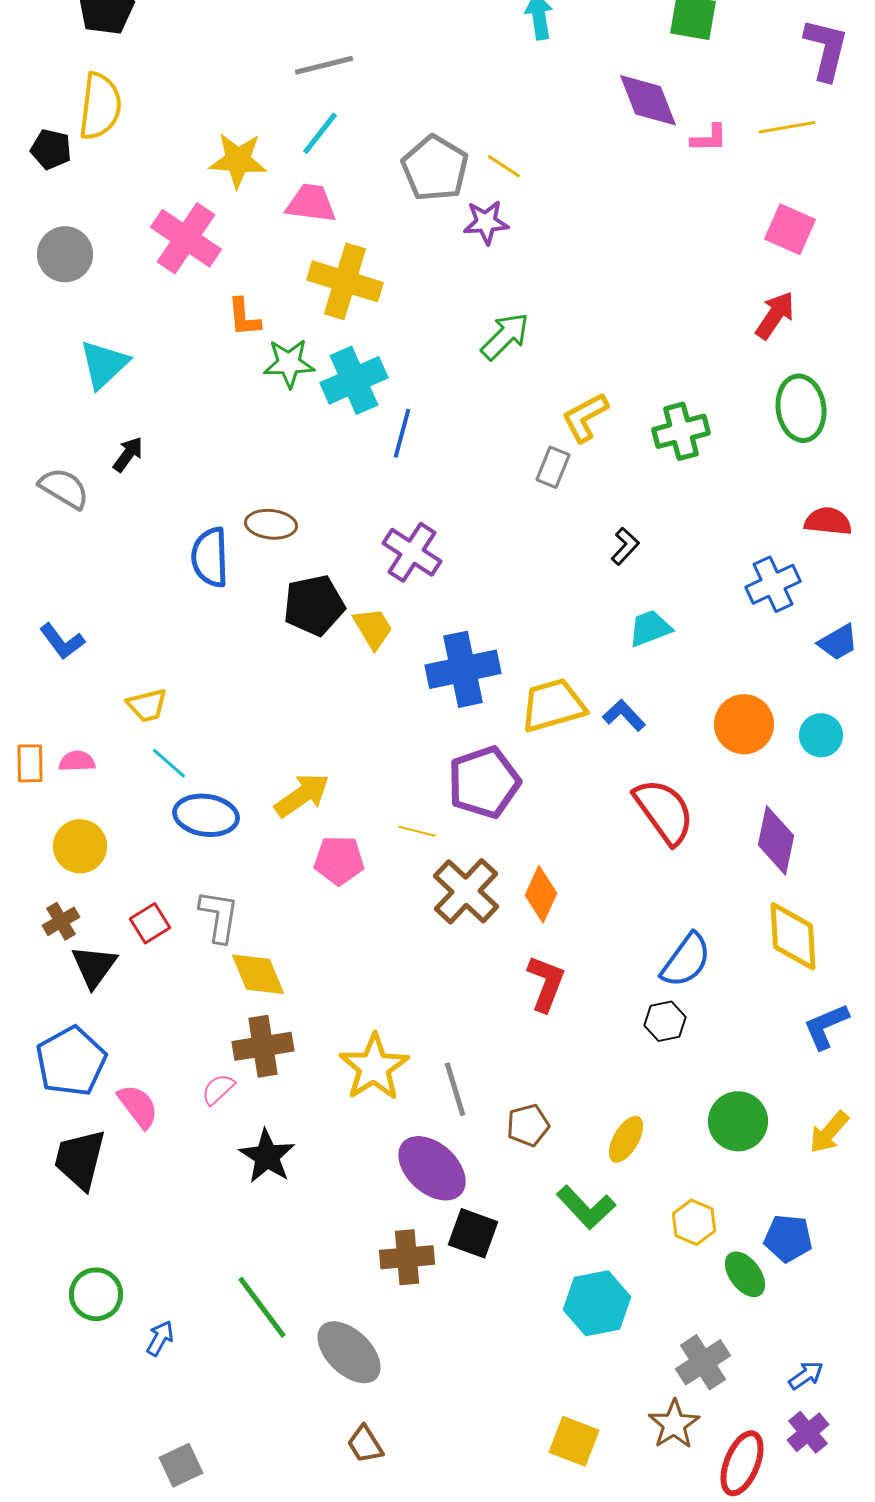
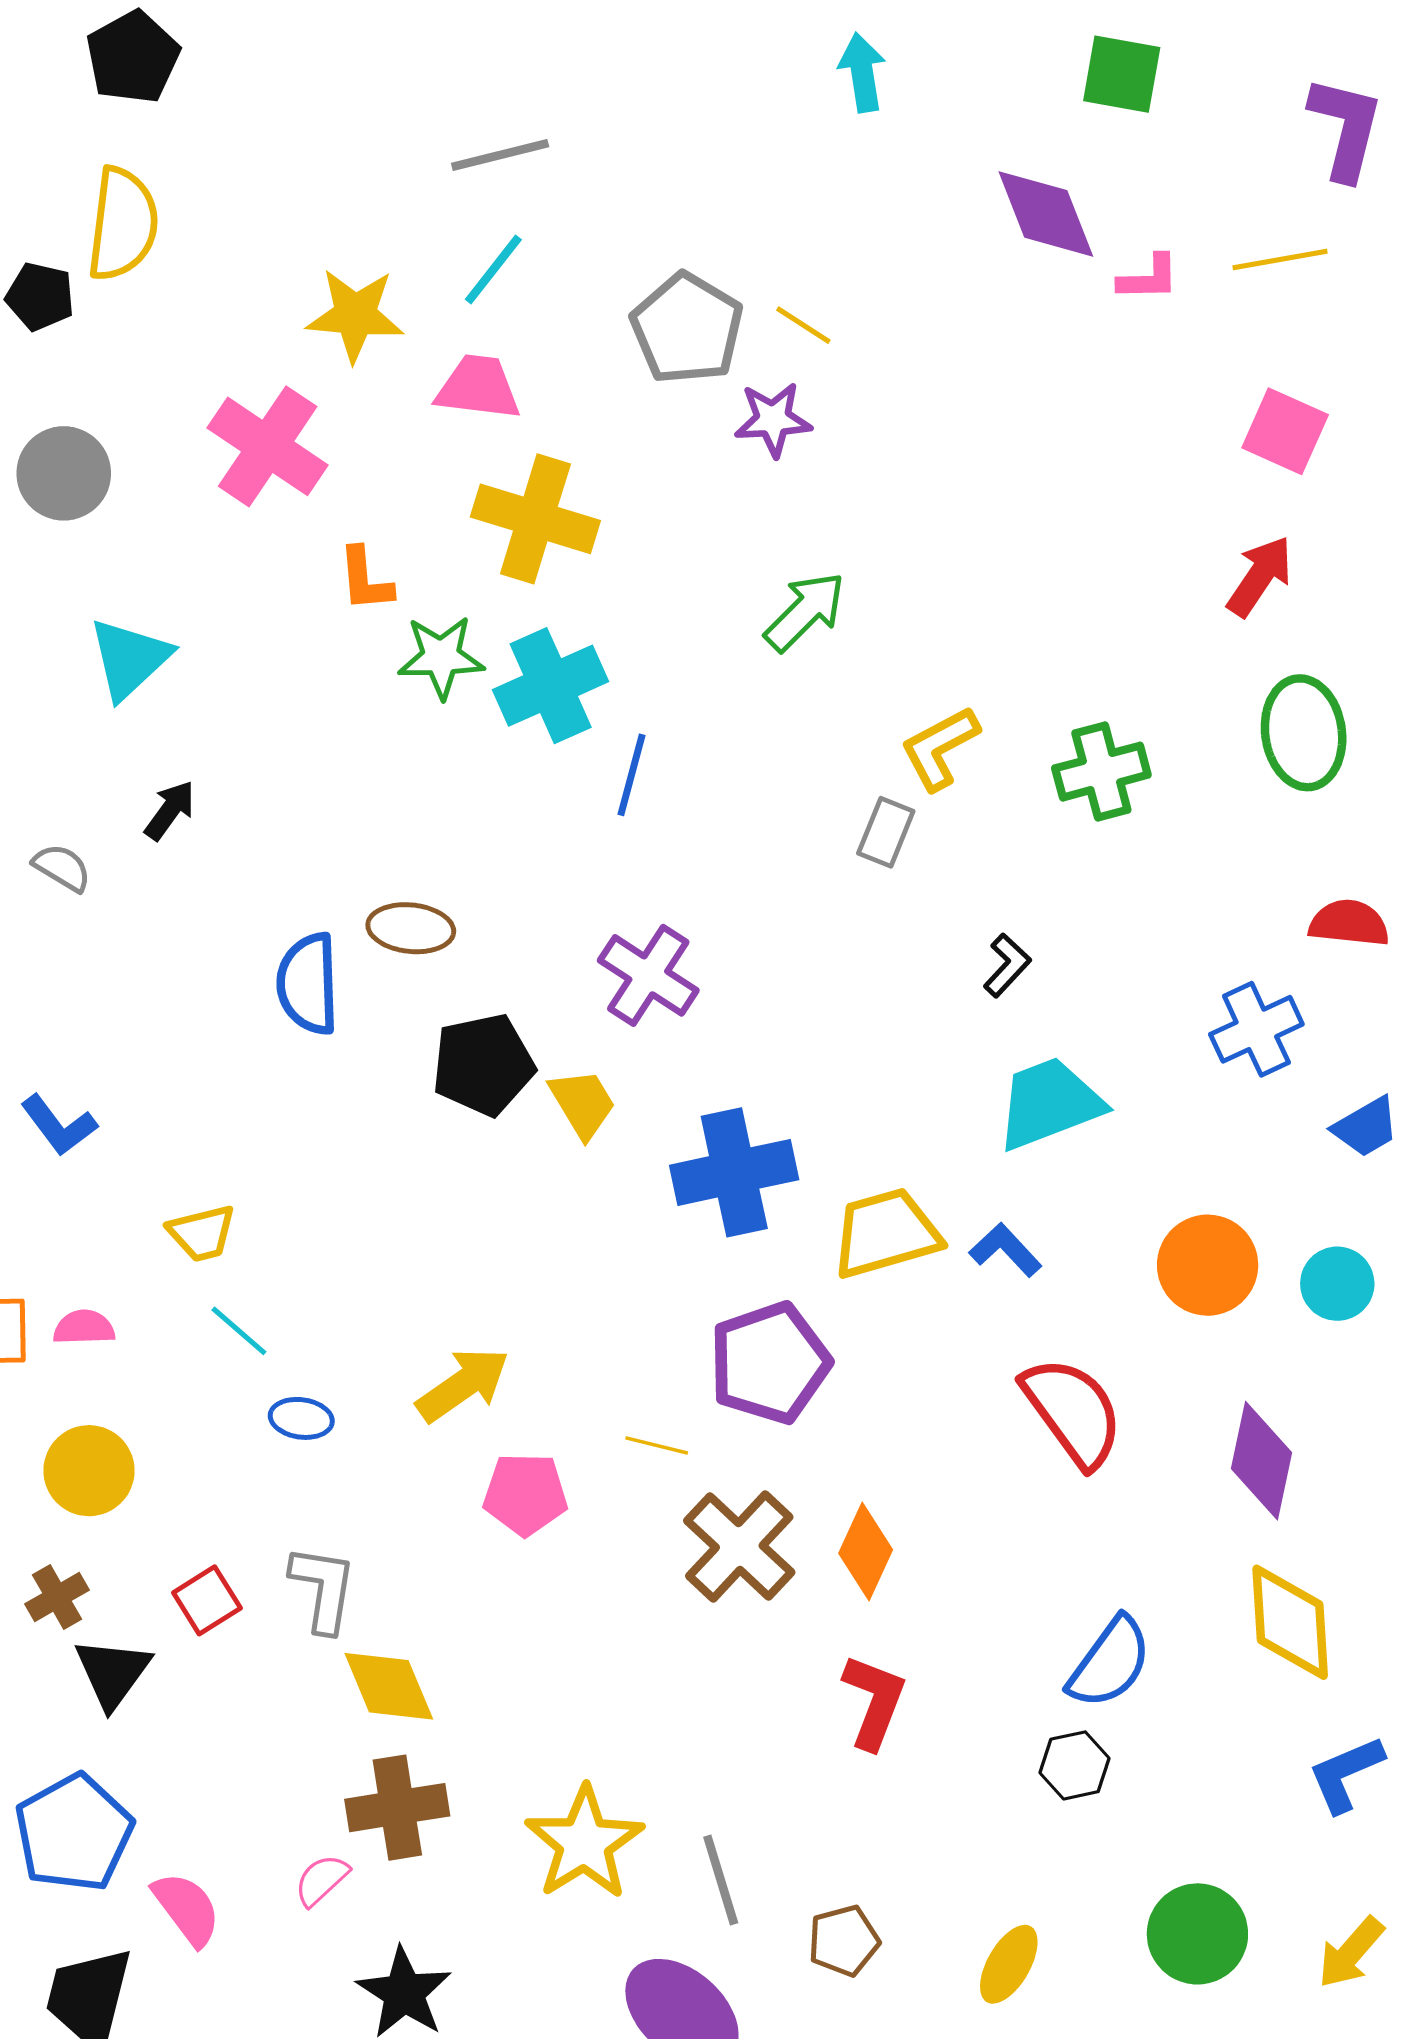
gray semicircle: (64, 488) -> (62, 868), size x0.7
cyan trapezoid: (650, 628) -> (1049, 1103), size x1.5
blue ellipse: (206, 815) -> (301, 1418), size x0.6

